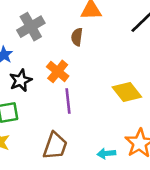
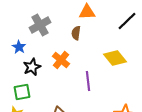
yellow diamond: (127, 92) -> (115, 58), moved
purple line: (68, 101) -> (88, 81), moved

